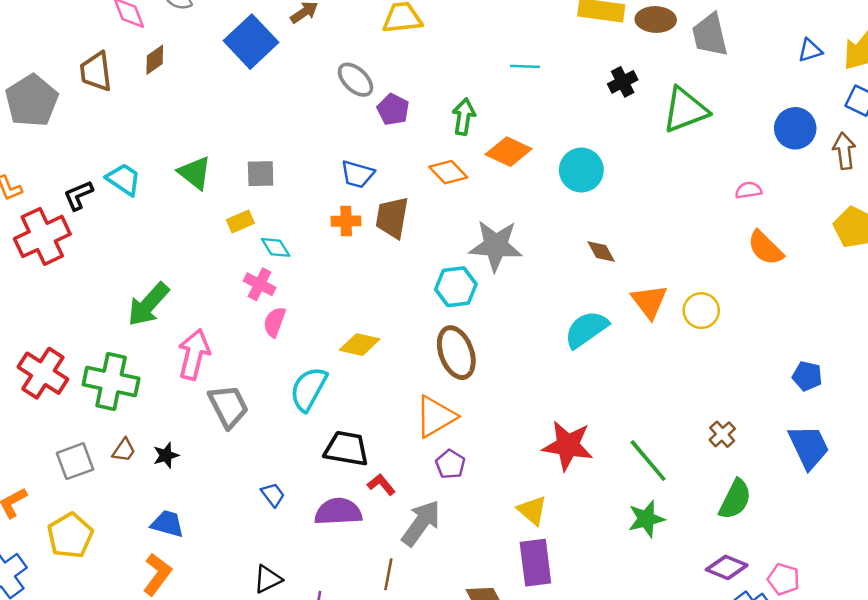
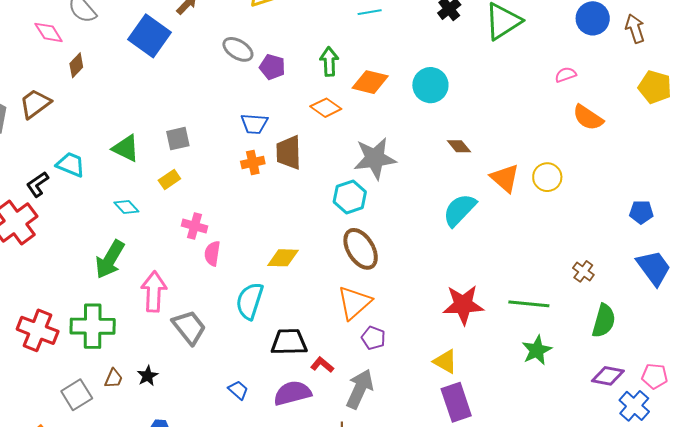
brown trapezoid: (96, 72) -> (35, 104), moved, turned 72
cyan diamond: (276, 247) -> (126, 207), moved
green line: (648, 461) -> (529, 304), turned -33

